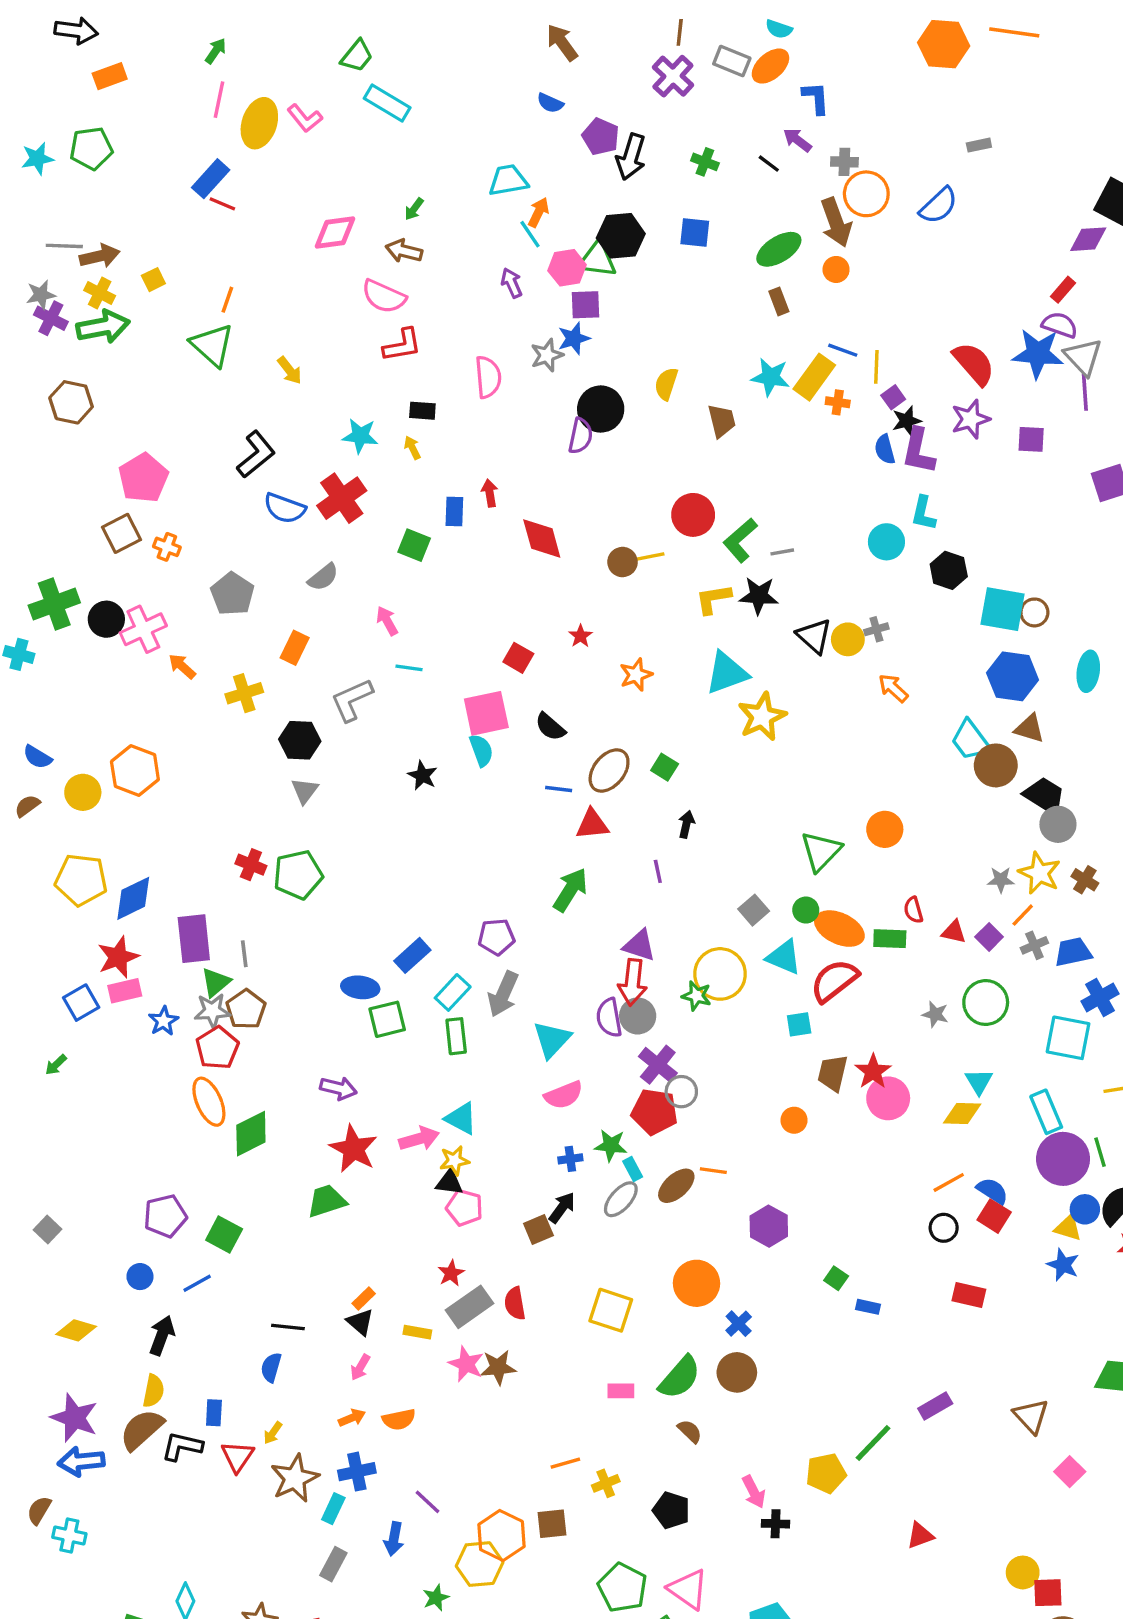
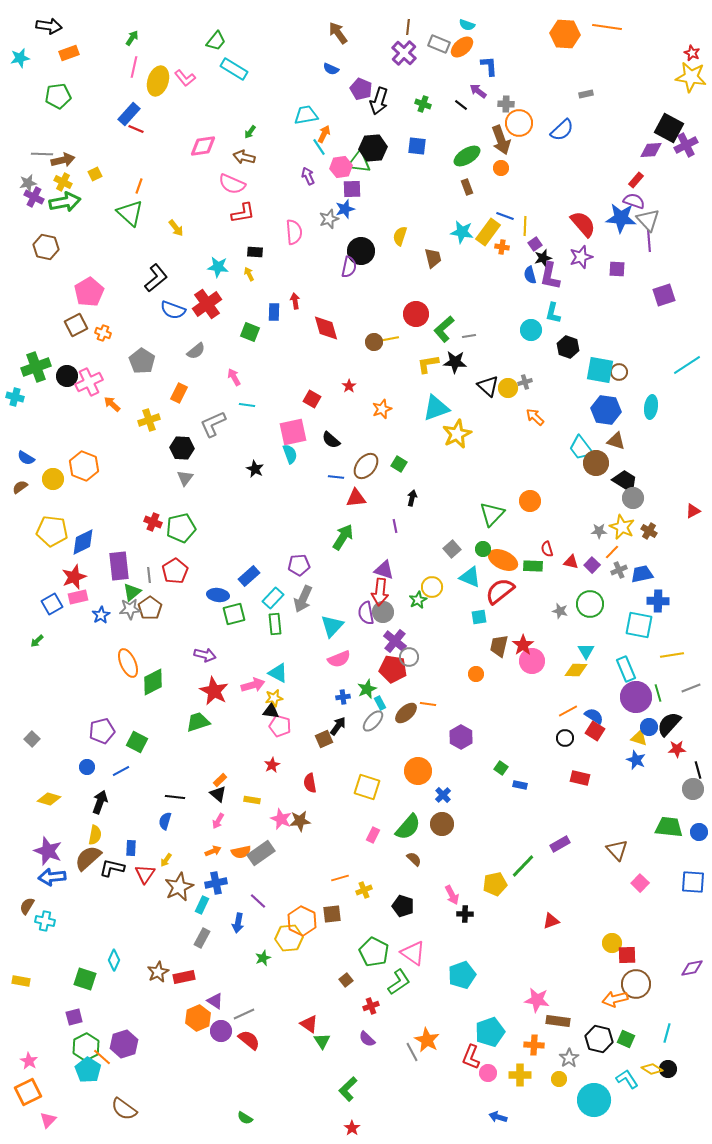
cyan star: (37, 159) -> (20, 58), moved
yellow circle: (720, 974) -> (432, 587), size x0.7
green star: (696, 996) -> (418, 600), turned 30
blue cross: (1100, 997) -> (658, 601), turned 30
red pentagon: (217, 1048) -> (175, 571), moved
green star: (611, 1145) -> (367, 689), turned -30
gray rectangle: (470, 1307) -> (261, 853), moved
pink rectangle: (621, 1391) -> (373, 835), turned -63

